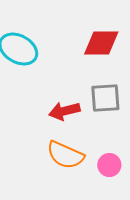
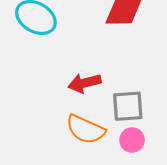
gray square: (105, 98) -> (128, 106), moved

